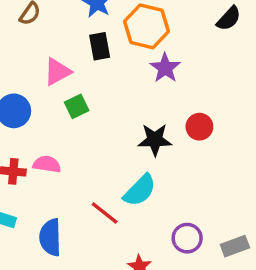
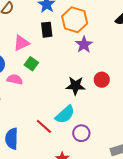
green square: (77, 106) -> (31, 64), turned -32
pink semicircle: (47, 164) -> (15, 79), moved
purple circle: (187, 238) -> (81, 133), moved

